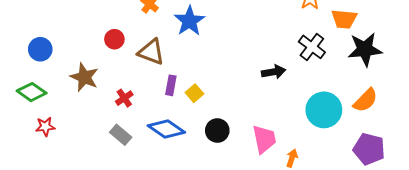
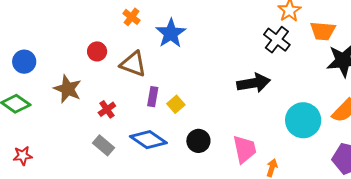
black cross: (312, 47) -> (277, 40), moved
black arrow: (274, 72) -> (254, 83), size x1.4
red star: (45, 127) -> (23, 156), moved

